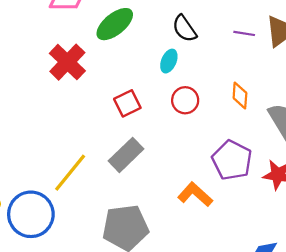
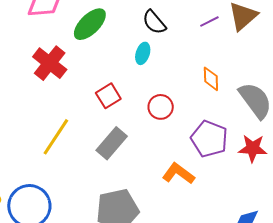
purple line: (244, 33) -> (209, 22), turned -30
red circle: (185, 100) -> (161, 107), moved
yellow line: (70, 173) -> (56, 137), moved

